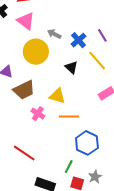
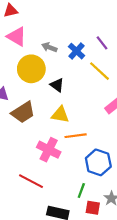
black triangle: (71, 67) -> (57, 85), moved
pink cross: (38, 114) -> (49, 150), moved, size x1.5

